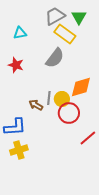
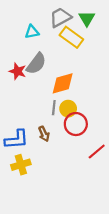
cyan triangle: (20, 33) -> (32, 32), moved
gray semicircle: (55, 58) -> (36, 64), moved
orange diamond: (81, 87) -> (63, 83), moved
brown arrow: (36, 105) -> (44, 134), moved, turned -144

